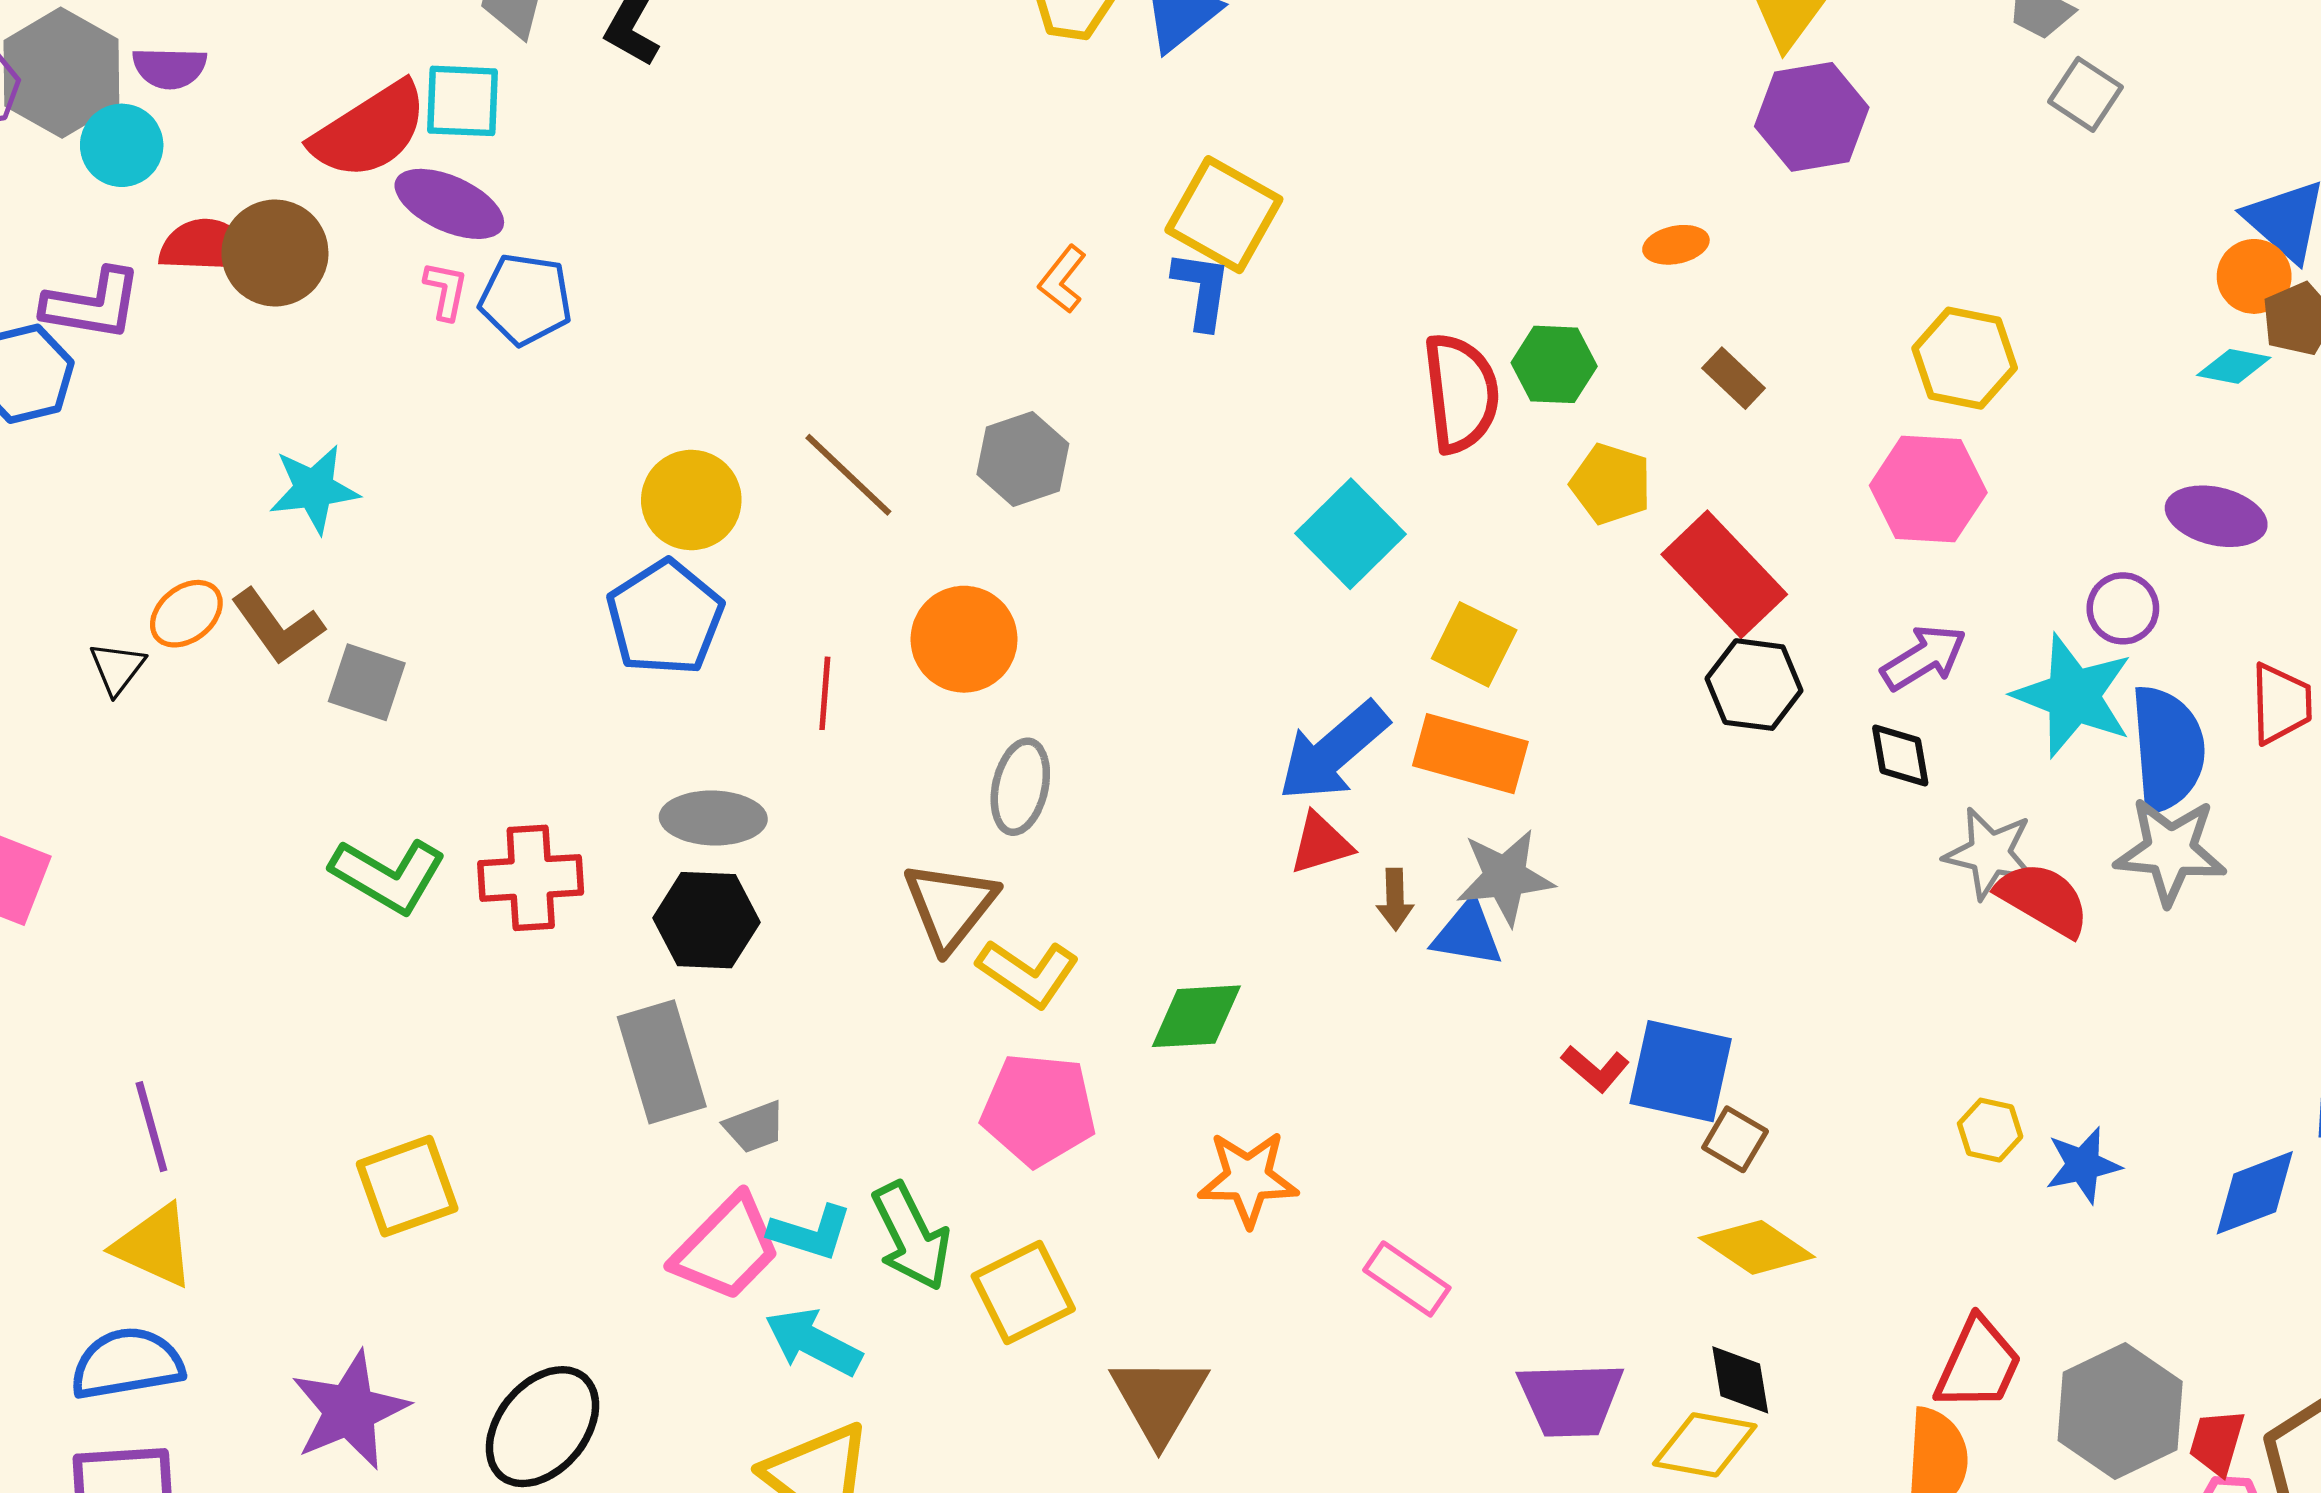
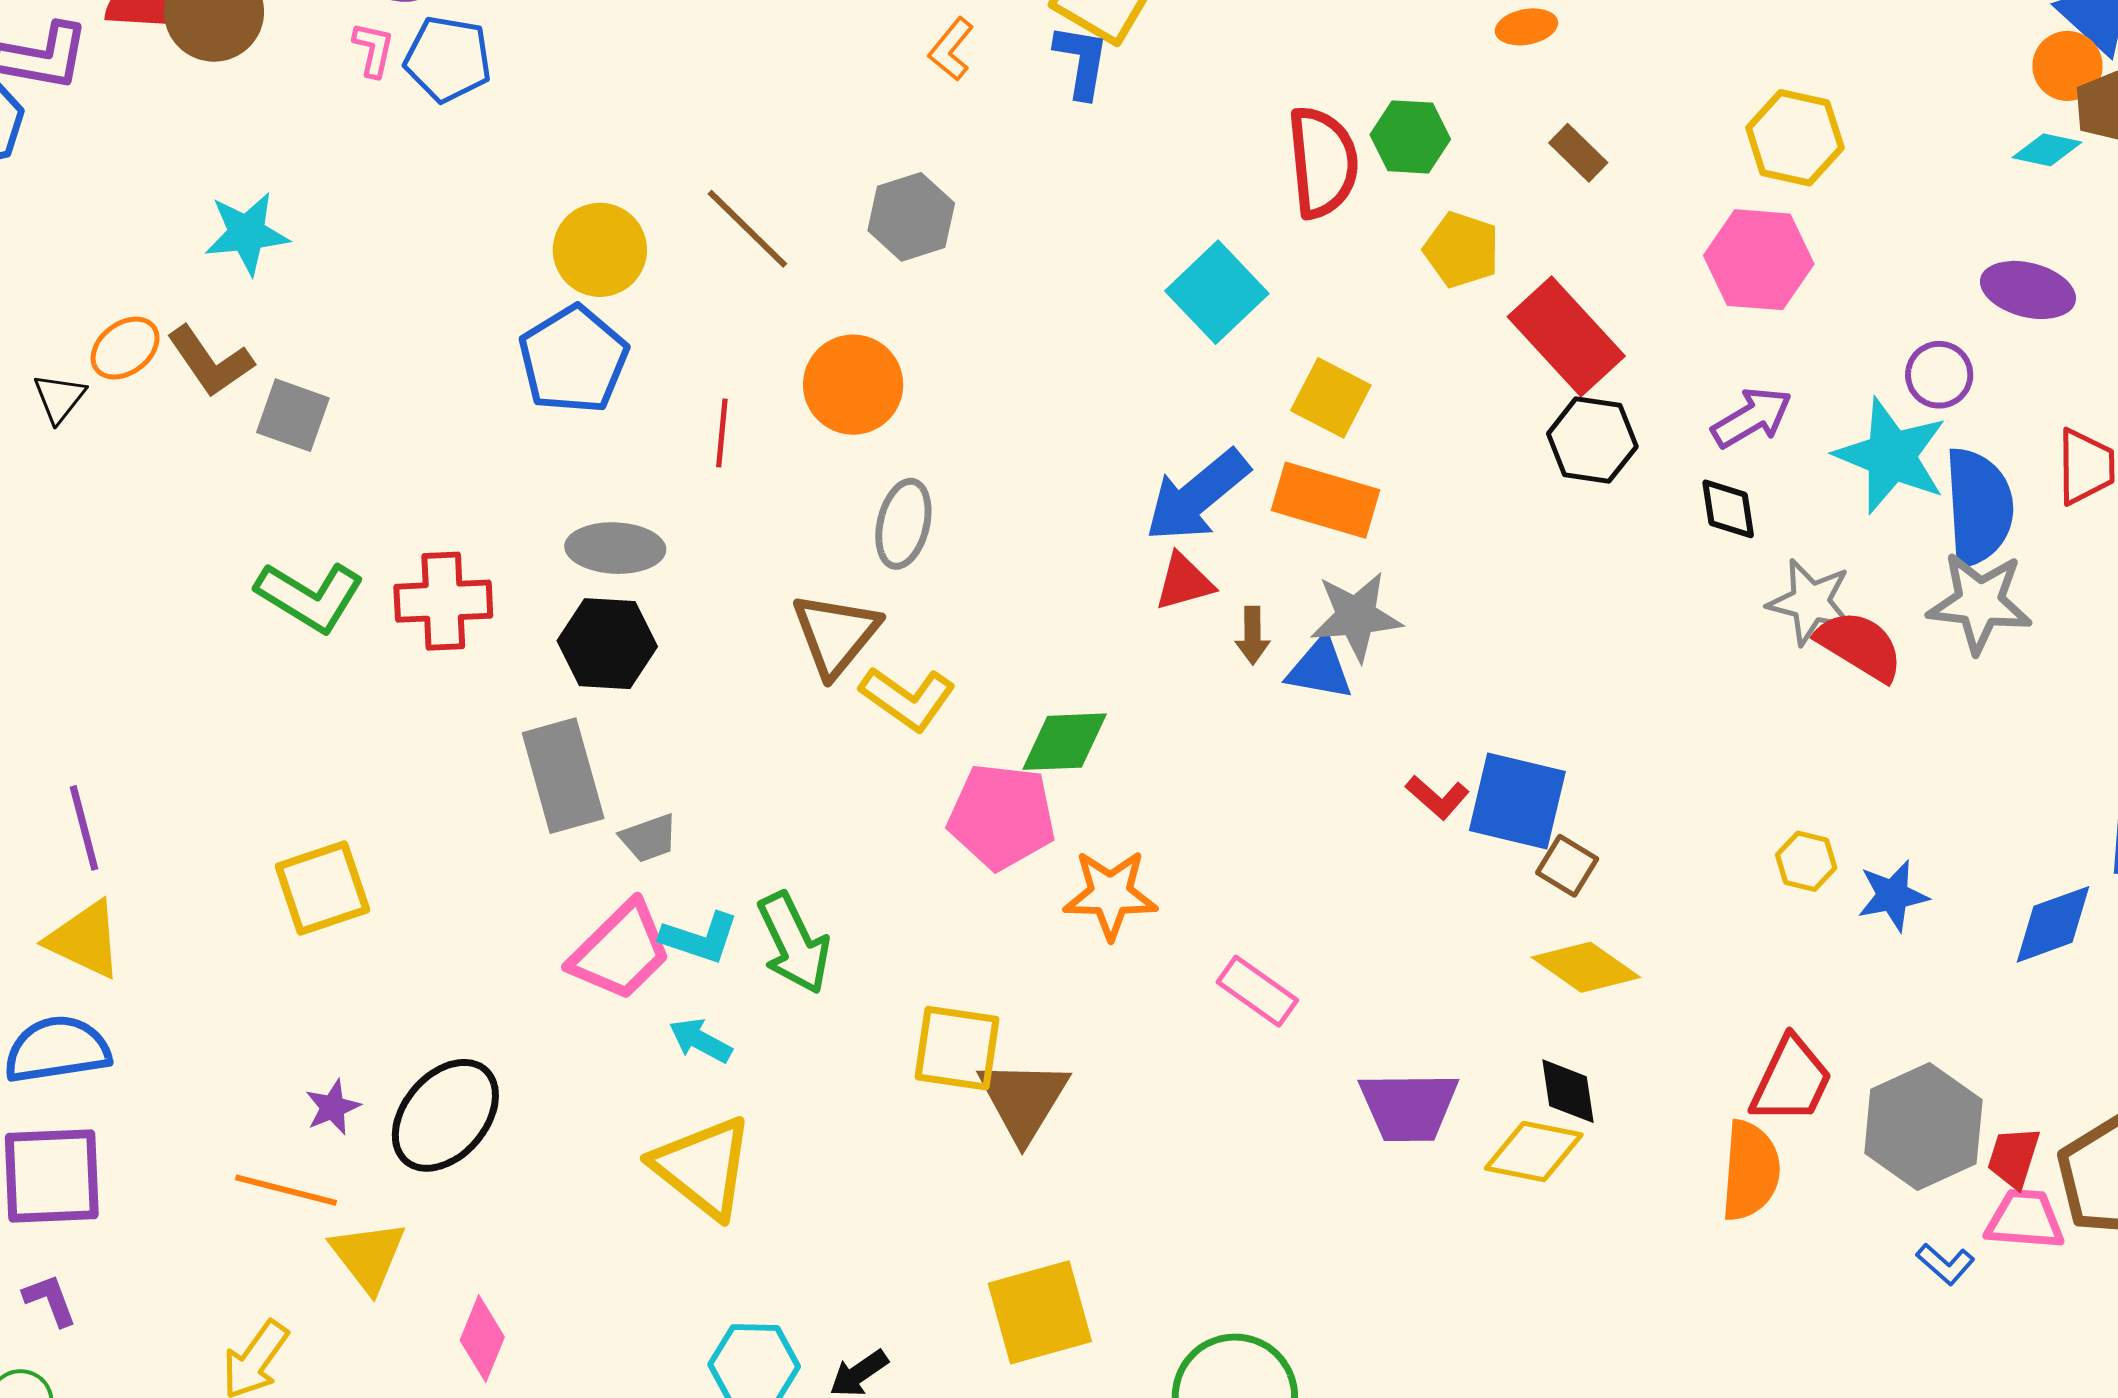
pink pentagon: (1039, 1110) -> (1002, 816), moved
yellow square: (1023, 1292) -> (957, 1048), moved, turned 34
cyan arrow: (813, 1342) -> (700, 1041), size x0.7
purple star: (350, 1410) -> (333, 1107), moved, size x0.5

